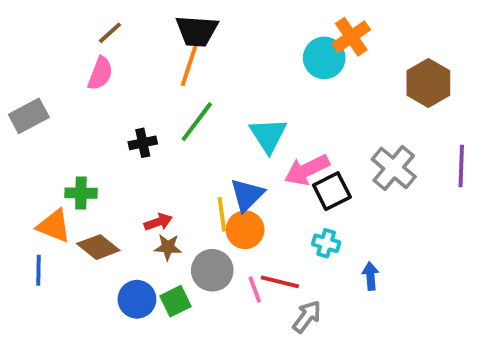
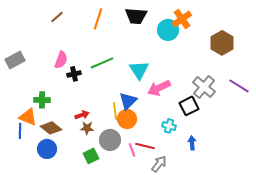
black trapezoid: (197, 31) -> (136, 16), moved
orange line: (189, 66) -> (98, 19), moved
pink semicircle: (100, 73) -> (61, 60), moved
green line: (197, 122) -> (102, 63), turned 30
purple line: (461, 166) -> (239, 86), turned -60
black square: (332, 191) -> (189, 106), moved
blue line: (39, 270) -> (20, 131), moved
blue circle: (137, 299) -> (47, 149), moved

